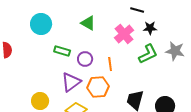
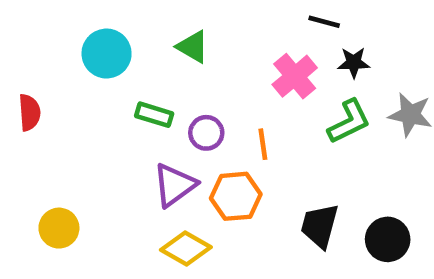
green triangle: (88, 23) -> (193, 47), moved
yellow circle: (40, 101) -> (59, 228), moved

